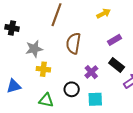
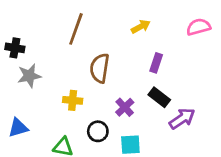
purple rectangle: (115, 40) -> (156, 63), turned -40
gray star: (34, 49) -> (29, 76), moved
yellow cross: (43, 69) -> (73, 100), moved

